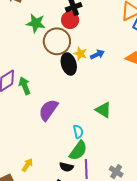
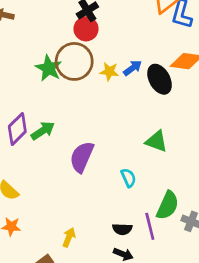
green star: (36, 23) -> (49, 68), moved, turned 30
black ellipse: (69, 64) -> (160, 79), moved
green arrow: (25, 86) -> (43, 131), turned 90
green semicircle: (78, 151) -> (168, 205), moved

